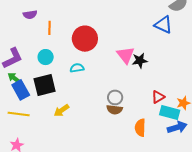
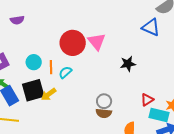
orange line: (49, 28) -> (51, 67), moved
pink triangle: (126, 55) -> (97, 42), moved
cyan semicircle: (77, 68) -> (65, 72), turned -32
yellow arrow: (62, 110) -> (49, 94), moved

